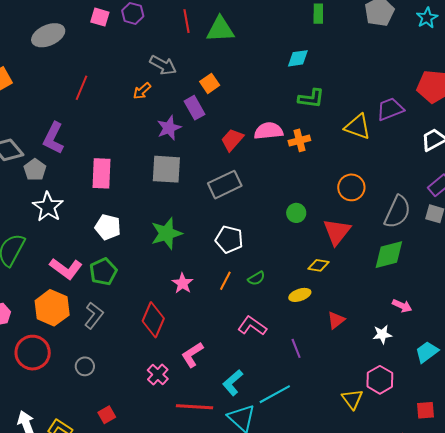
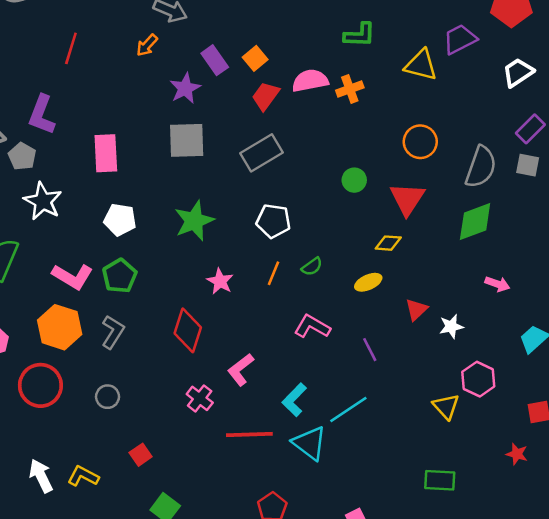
orange square: (210, 83) -> (255, 58), moved
white star: (382, 334) -> (451, 326), moved

